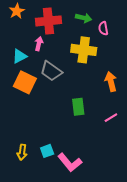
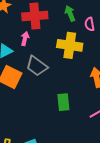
green arrow: (84, 18) -> (70, 13), turned -126

